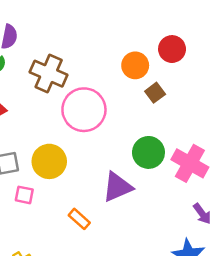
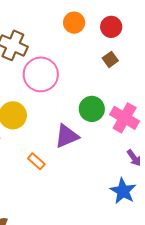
orange circle: (135, 65) -> (74, 23), moved
brown square: (155, 93) -> (110, 59), moved

